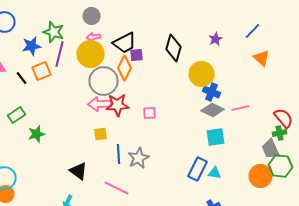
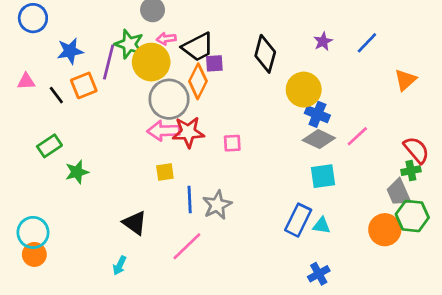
blue line: (252, 31) -> (367, 43), moved
green star: (54, 32) -> (129, 44), moved
pink arrow: (94, 37) -> (166, 39), moved
orange triangle: (262, 58) -> (405, 80), moved, turned 36
pink line: (240, 108) -> (357, 136), turned -30
pink line: (116, 188) -> (187, 246), turned -70

